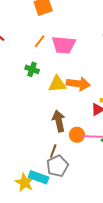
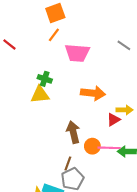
orange line: (40, 41) -> (54, 35), moved
yellow triangle: (57, 84) -> (40, 95), moved

